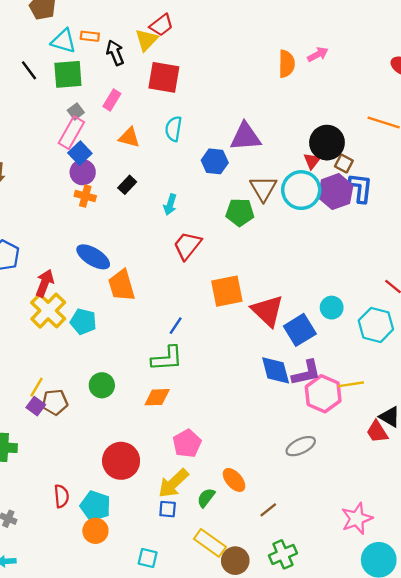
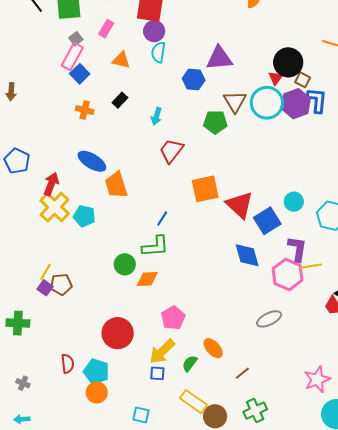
purple circle: (83, 172) -> (154, 31), moved
purple L-shape: (306, 373) -> (297, 249), moved, turned -68
green circle: (102, 385) -> (125, 264), moved

